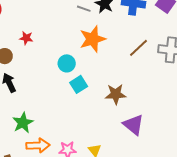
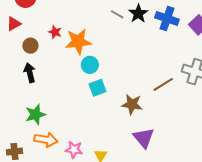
orange star: (93, 39) -> (78, 41), moved
brown line: (139, 48) -> (163, 84), moved

